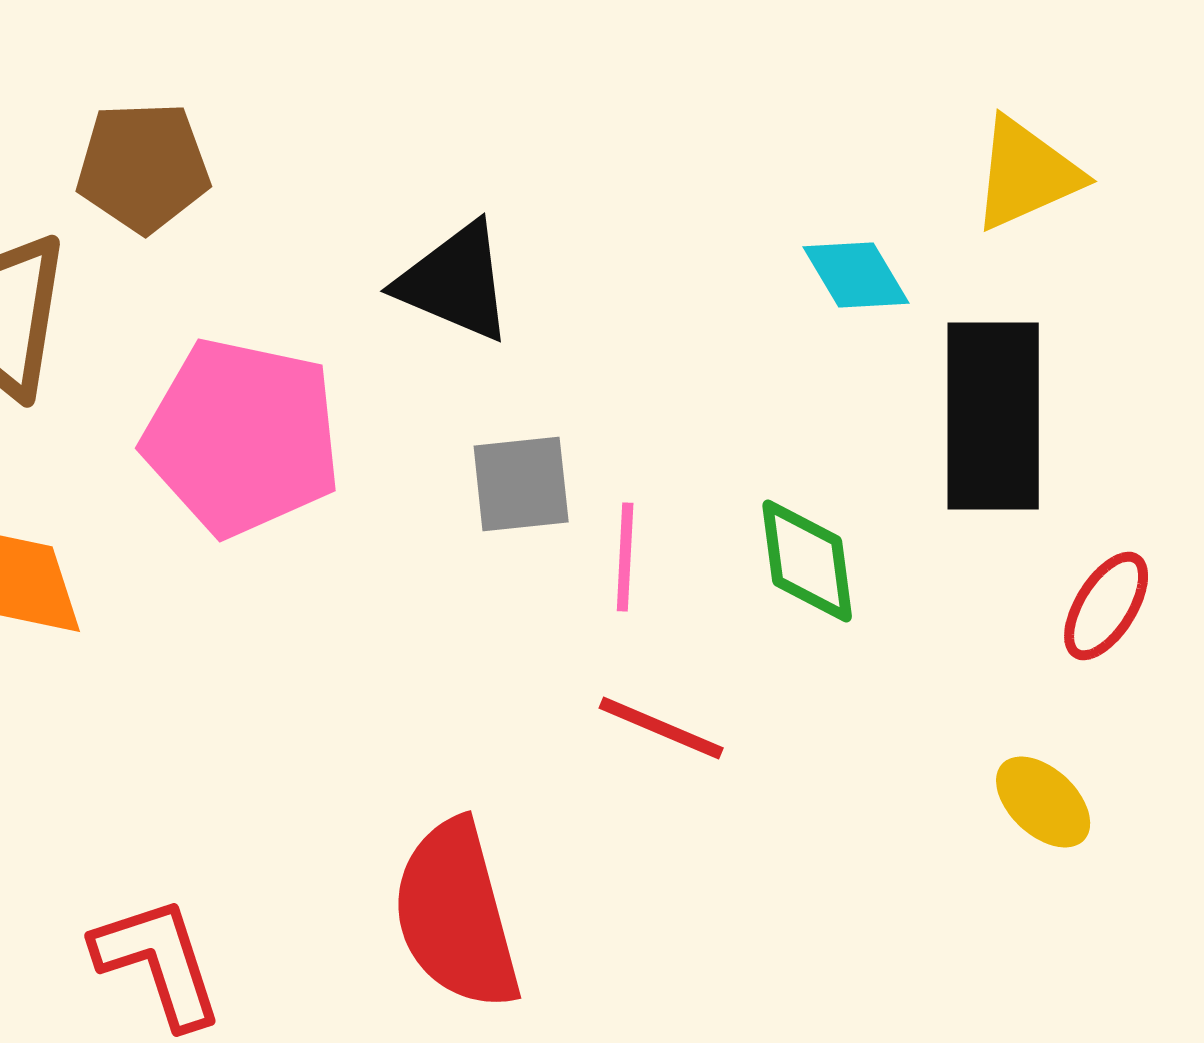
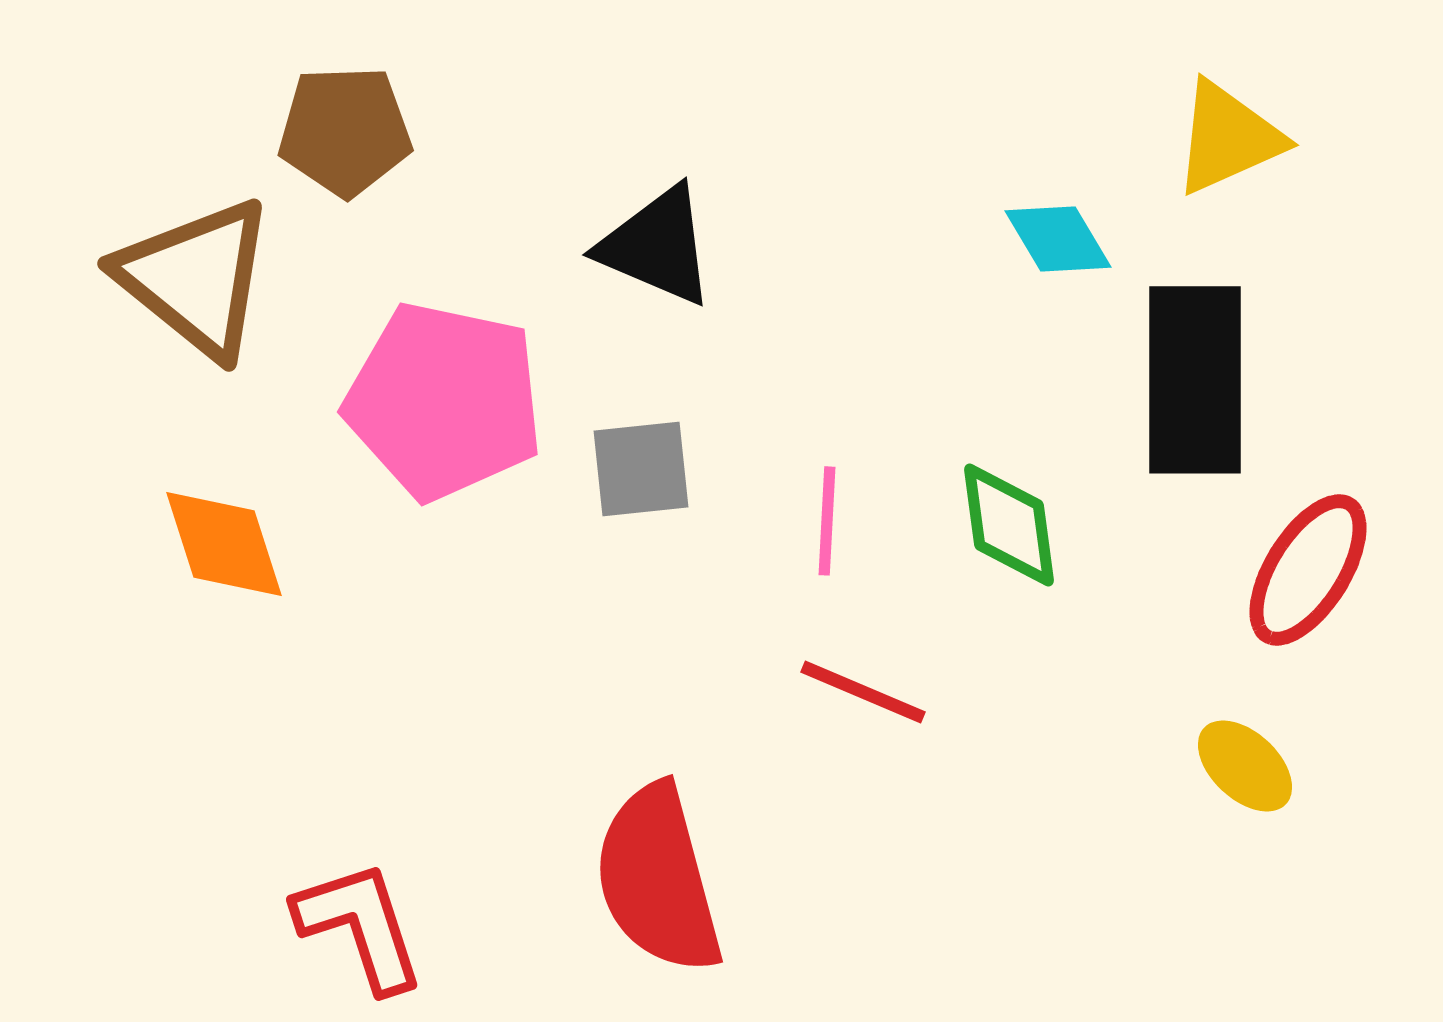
gray square: (521, 484) -> (641, 469), moved
red ellipse: (1106, 606) -> (1308, 570), size x1.4

